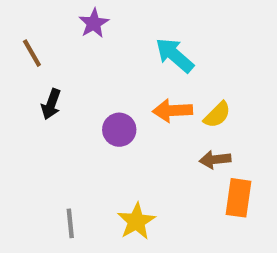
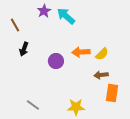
cyan arrow: (175, 55) -> (66, 16), moved
yellow star: (136, 221) -> (76, 107), moved, turned 30
gray line: (70, 223) -> (33, 105), turned -48

